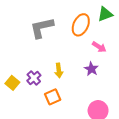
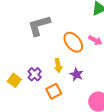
orange ellipse: (81, 25) -> (73, 42), moved, turned -60
purple star: (91, 69) -> (77, 74), moved

